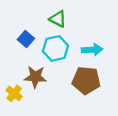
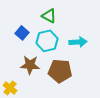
brown pentagon: (86, 80) -> (60, 71), moved
yellow cross: (14, 93) -> (10, 88), moved

